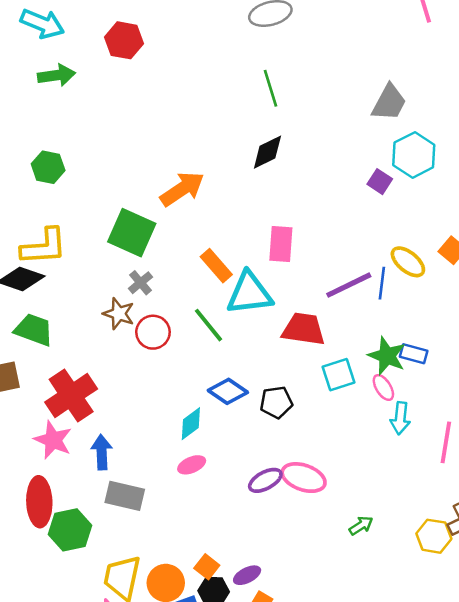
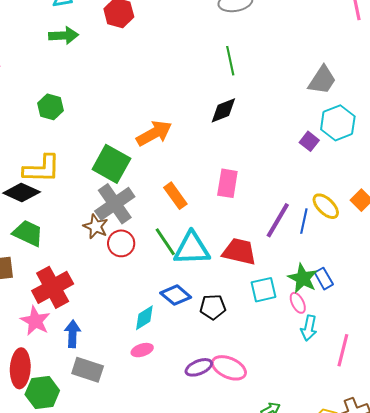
gray cross: (140, 283) -> (115, 204), size x2.0
purple line: (349, 285) -> (278, 220), turned -39
cyan triangle: (249, 293) -> (192, 249), moved
blue rectangle: (414, 354) -> (324, 279), turned 40

